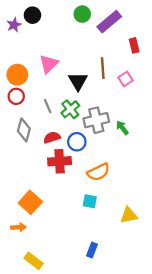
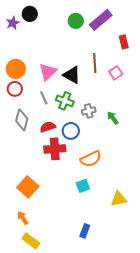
green circle: (82, 14) -> (76, 21), moved
pink triangle: (49, 64) -> (48, 72), moved
black triangle: (78, 81) -> (72, 75), turned -30
green cross: (70, 109) -> (65, 101), turned -30
gray cross: (96, 120) -> (89, 111), size x0.6
cyan square: (90, 201) -> (83, 186), turned -32
orange arrow: (18, 227) -> (23, 218), moved, turned -120

